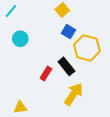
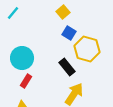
cyan circle: (20, 39) -> (22, 58), moved, size x1.5
red rectangle: (46, 74) -> (26, 81), moved

